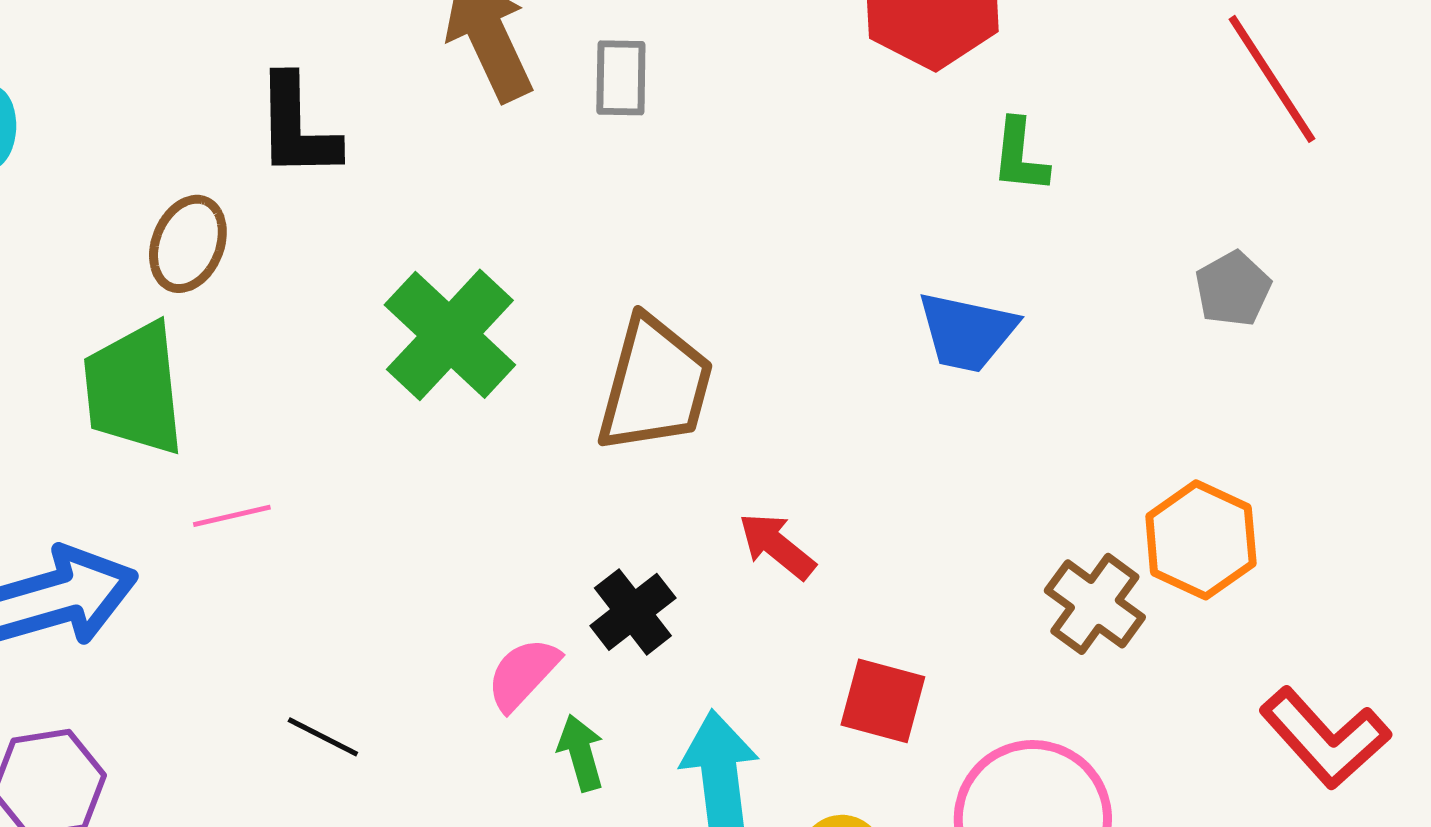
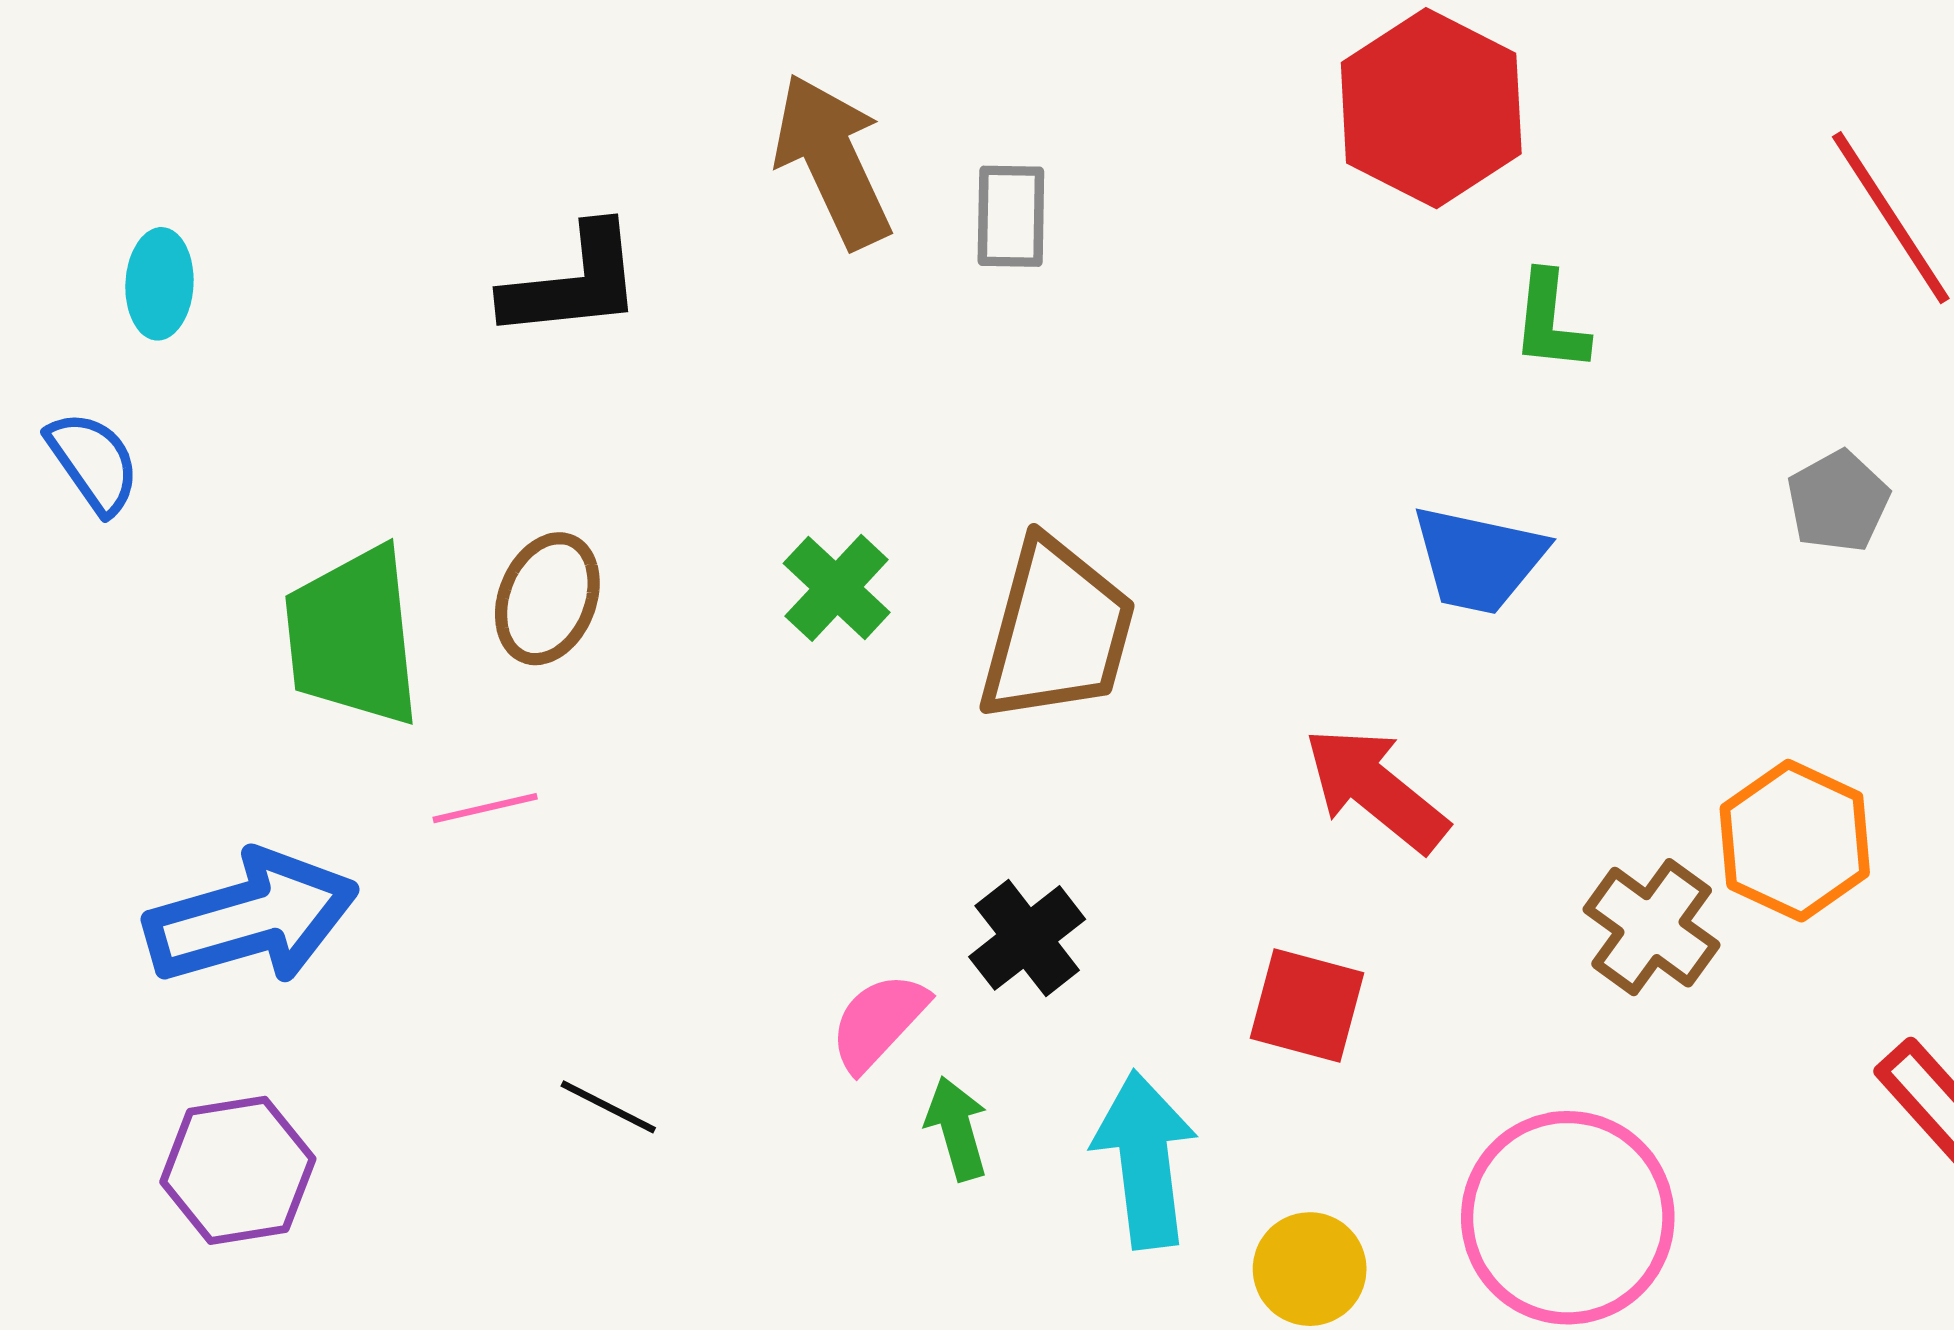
black L-shape: (297, 127) -> (573, 282), turned -95
brown ellipse: (188, 244) -> (547, 599), moved
green cross: (450, 335) -> (837, 588), moved, size x0.6
red arrow: (777, 546) -> (1376, 789), moved, size x1.4
red square: (883, 701) -> (1307, 1006), moved

